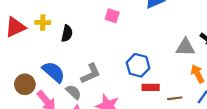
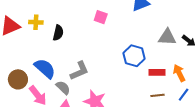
gray triangle: (185, 47) -> (167, 37), moved
blue hexagon: (138, 65) -> (134, 56), moved
red rectangle: (151, 87) -> (157, 72), moved

